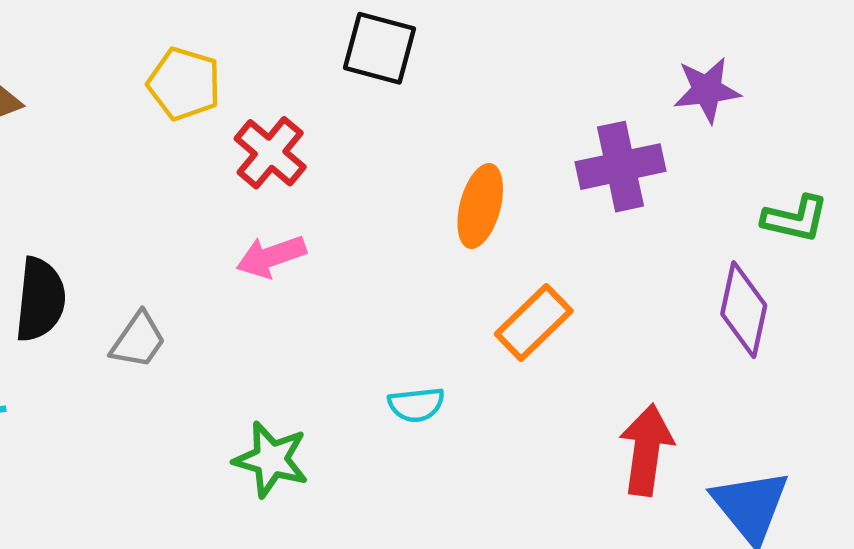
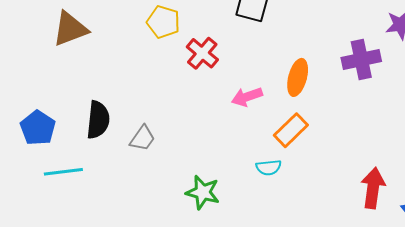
pink arrow: (271, 256) -> (247, 97), moved
orange rectangle: (534, 323) -> (291, 130), moved

